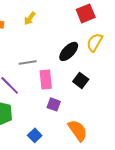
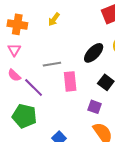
purple square: (54, 104) -> (95, 107), moved

